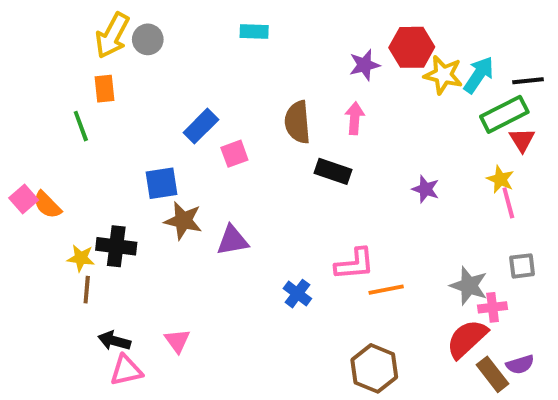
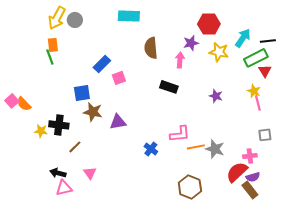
cyan rectangle: (254, 32) -> (129, 16), size x1.5
purple star: (364, 65) -> (191, 43), moved
yellow star: (443, 75) -> (219, 52), moved
brown semicircle: (297, 122) -> (151, 48), moved
green line: (81, 126) -> (50, 57), moved
gray star: (469, 286) -> (215, 149), moved
brown line: (87, 290) -> (75, 147), moved, turned 40
purple semicircle: (520, 364) -> (253, 177), moved

